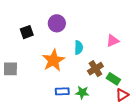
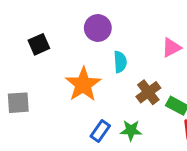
purple circle: (57, 23) -> (98, 28), moved
blue rectangle: (62, 91) -> (100, 131), turned -48

